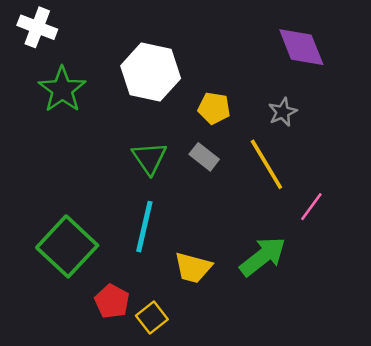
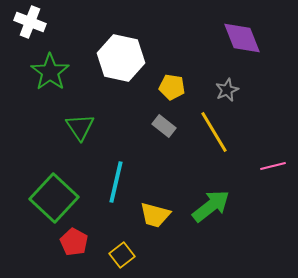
green triangle: (149, 158) -> (80, 127), moved
pink line: (311, 207) -> (273, 166), moved, turned 40
red pentagon: (112, 301) -> (74, 242), moved

